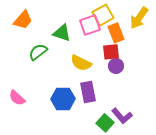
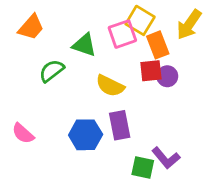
yellow square: (103, 15) -> (140, 20), turned -30
purple circle: (116, 66) -> (167, 76), moved
green square: (105, 123) -> (143, 167), turned -30

